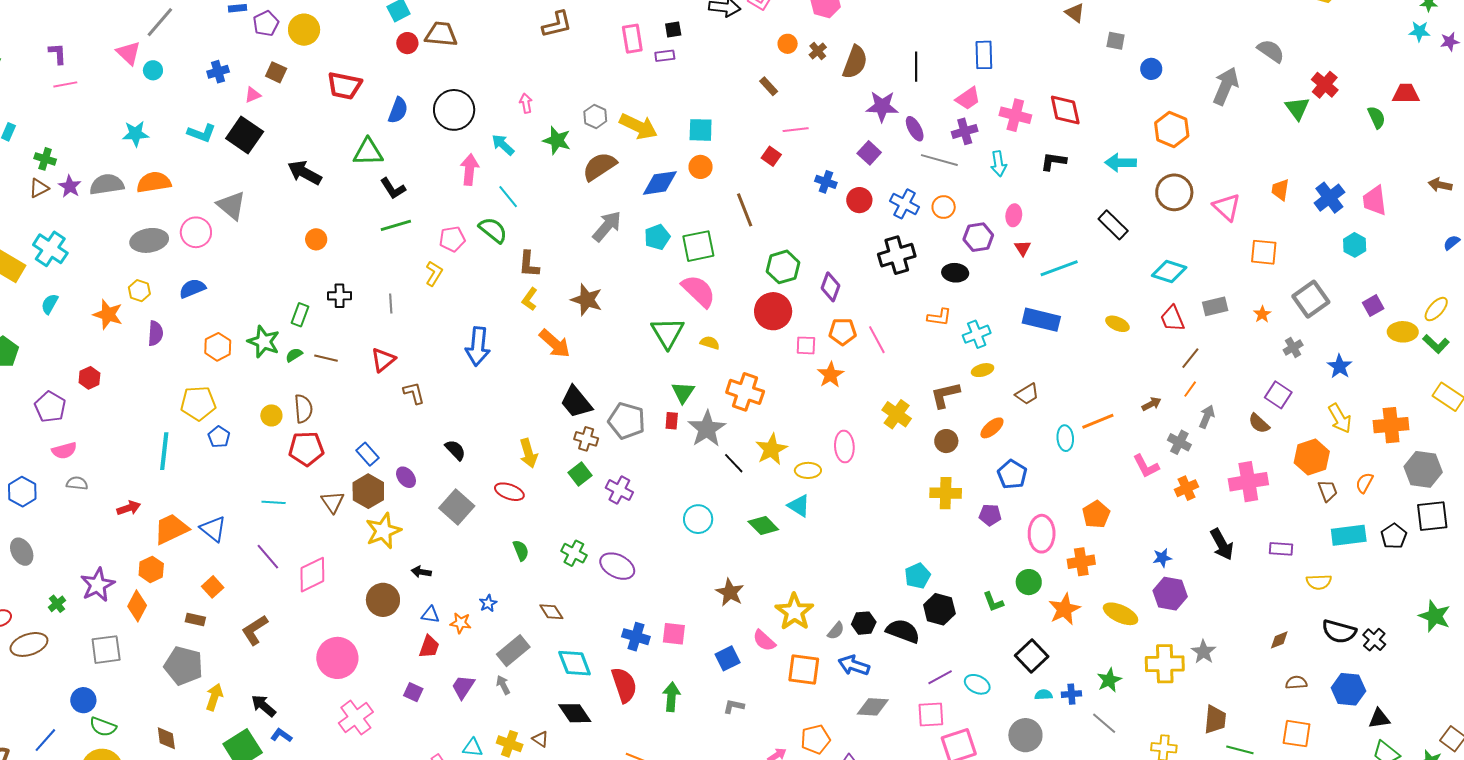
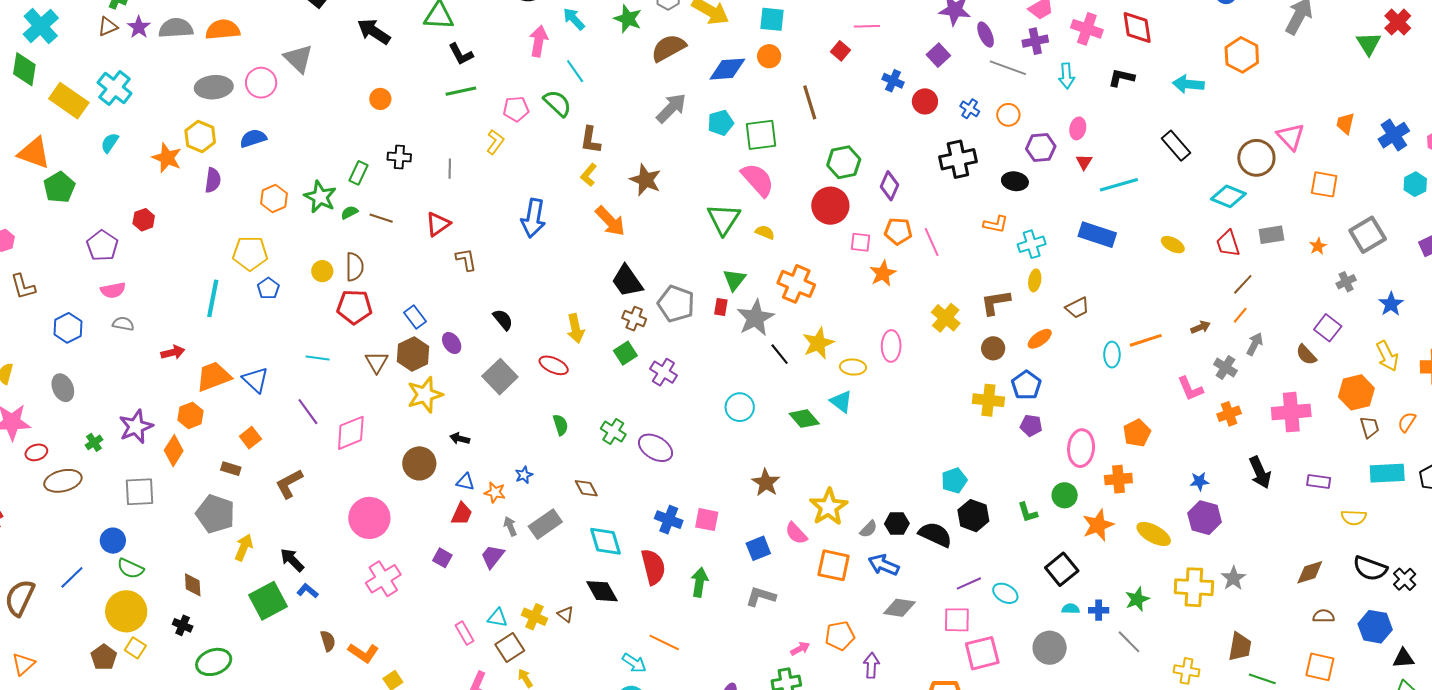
brown circle: (1174, 192) -> (1256, 158), moved
blue cross: (904, 204) -> (970, 109), size x0.7
yellow hexagon: (139, 291) -> (200, 137), size x1.4
yellow ellipse: (983, 370) -> (1035, 280), turned -70
blue pentagon: (1012, 474) -> (1026, 385), moved
brown diamond: (1279, 640) -> (1310, 572), size x1.4
gray arrow: (503, 685) -> (510, 526), moved
gray L-shape: (734, 706) -> (761, 597), size x1.4

